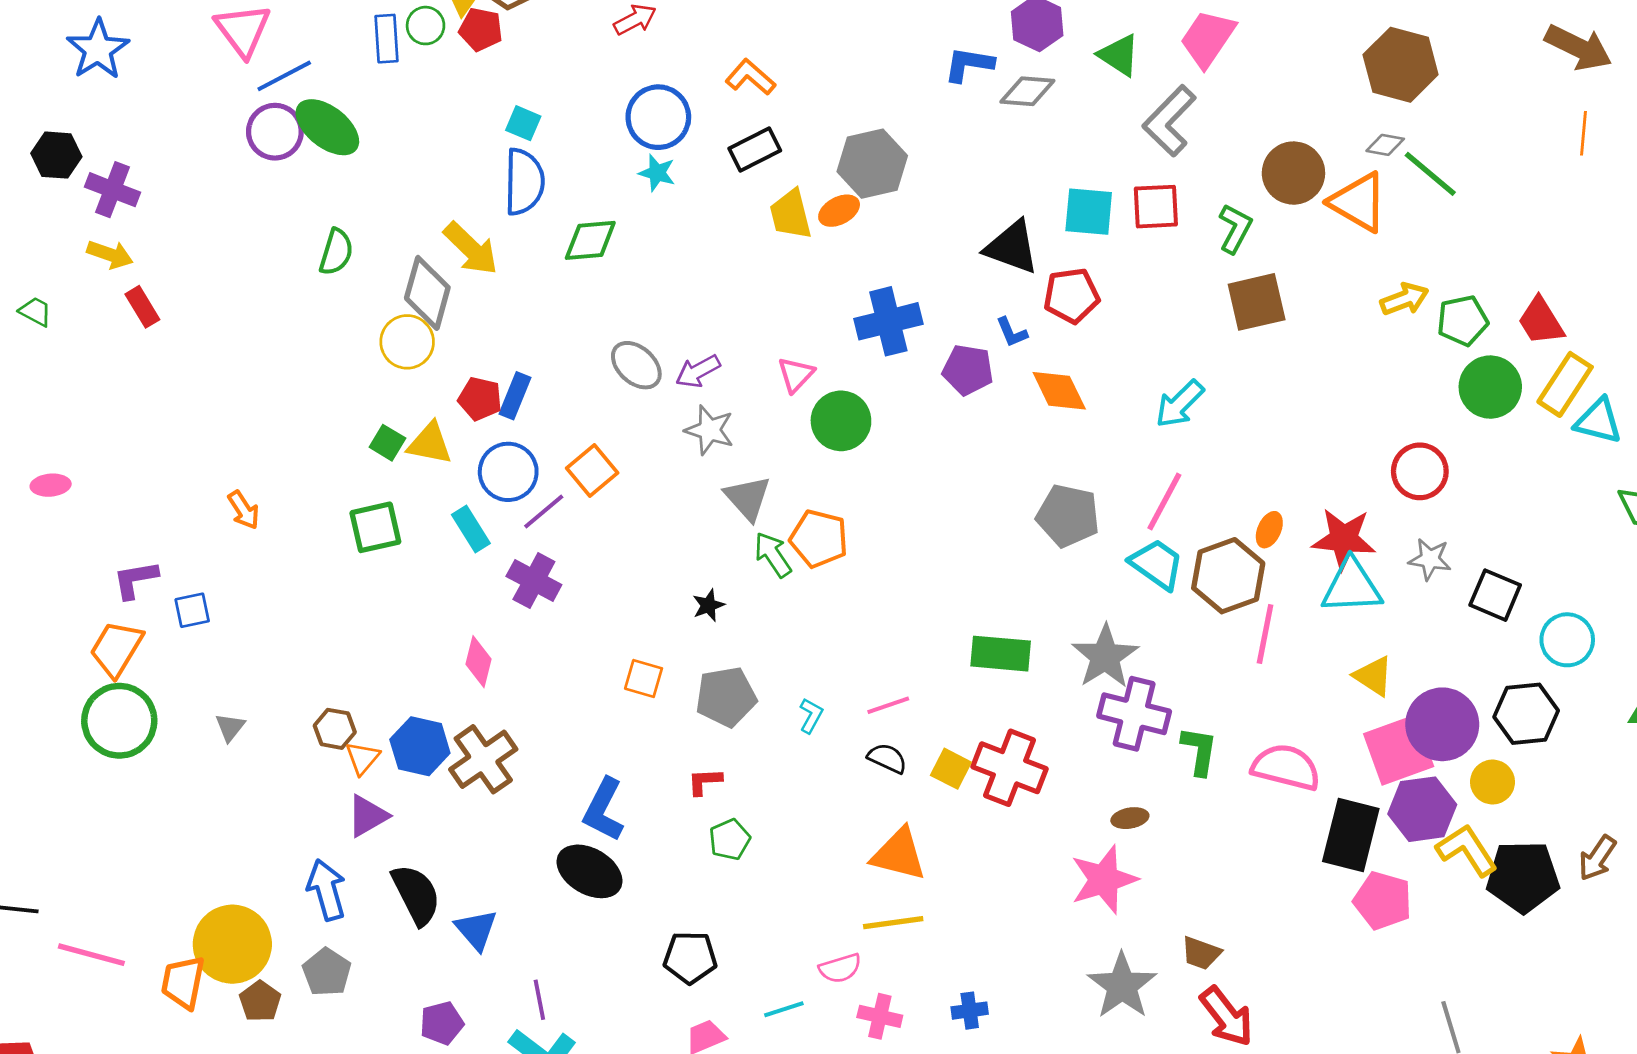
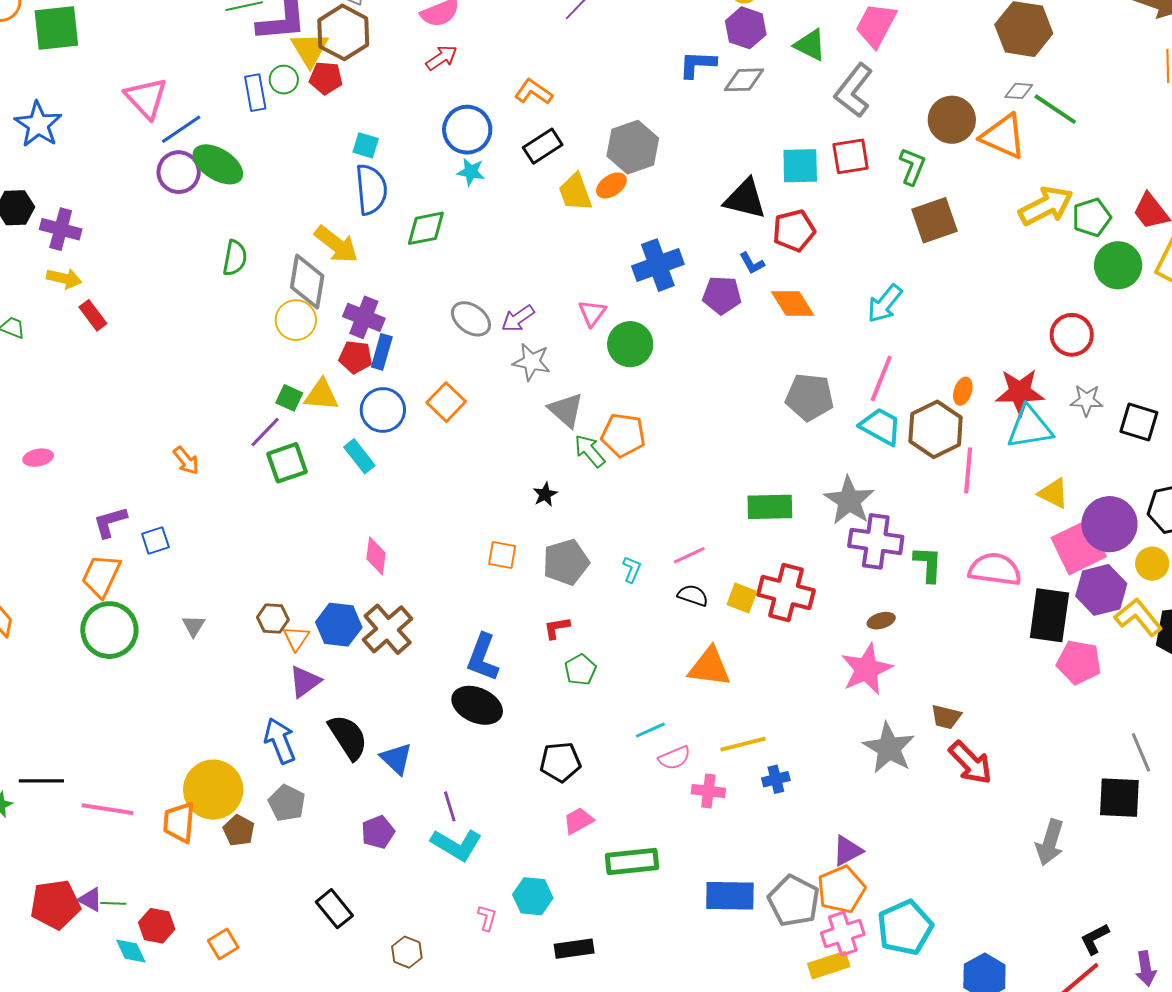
yellow arrow: (1404, 299) -> (1046, 206), size x1.5
purple line: (544, 511) -> (265, 432), moved
purple cross: (534, 580) -> (364, 317), moved
yellow line: (893, 923) -> (743, 744), moved
cyan line: (784, 1009) -> (650, 730), moved

